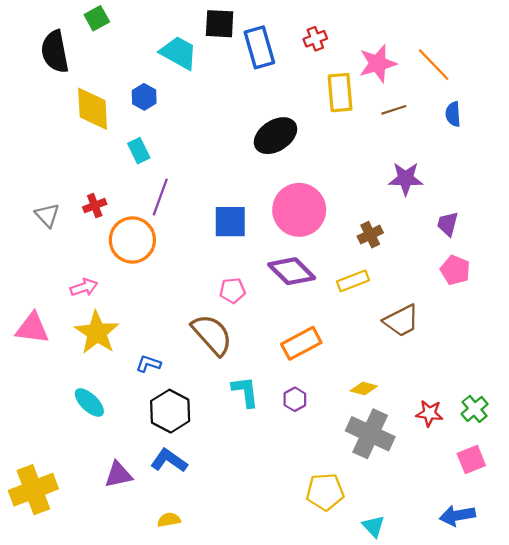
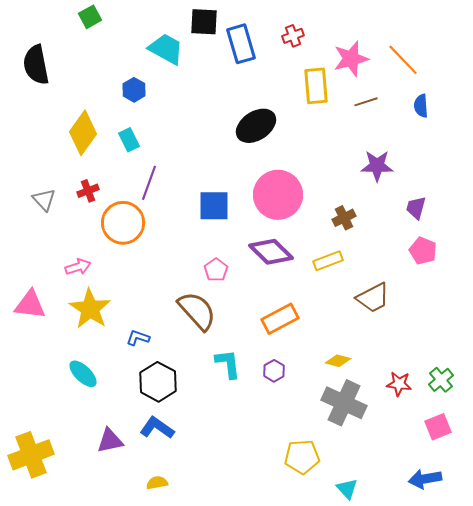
black semicircle: (55, 52) -> (36, 65), moved
yellow diamond: (93, 109) -> (83, 133), moved, turned 39
pink pentagon: (232, 291) -> (216, 270), turned -30

